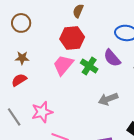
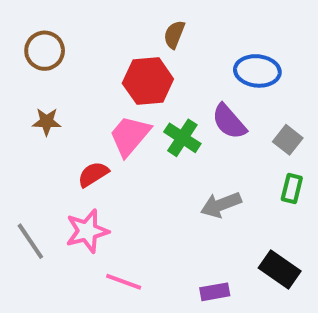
brown semicircle: (78, 11) -> (174, 34), moved
red semicircle: (19, 80) -> (93, 174), moved

